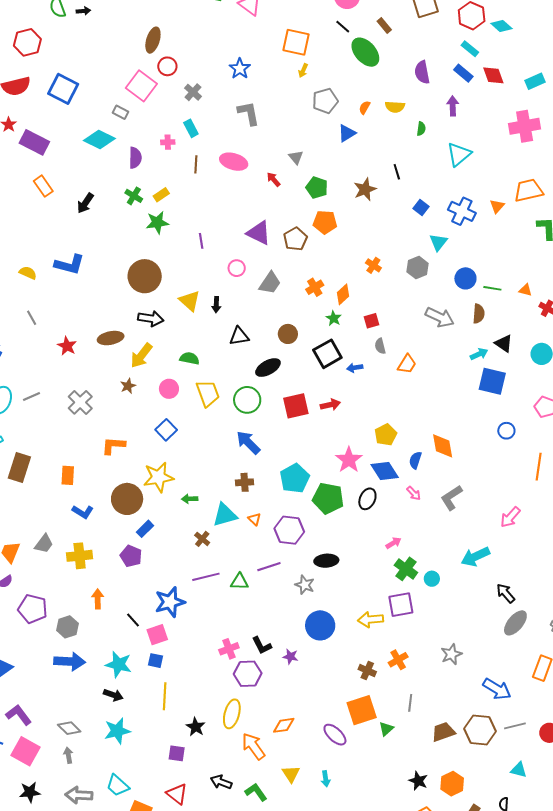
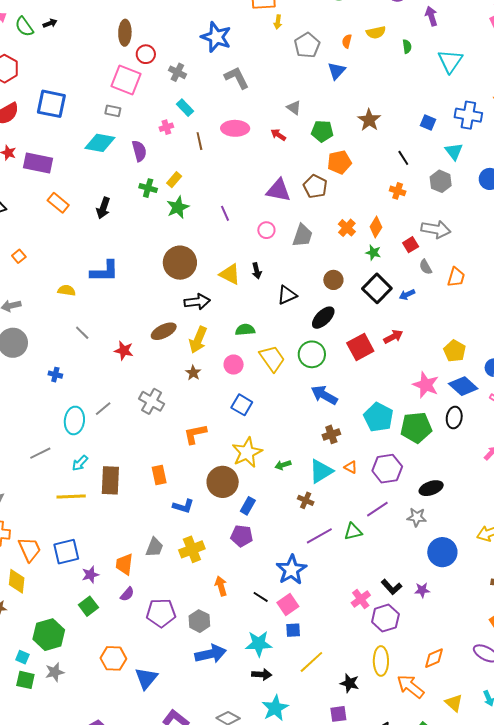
blue star: (240, 69) -> (216, 37), size x1.4
black line: (397, 172) -> (403, 158), moved
gray arrow: (440, 317) -> (436, 229), moved
yellow line: (165, 696) -> (311, 662), turned 60

